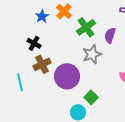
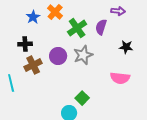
purple semicircle: (110, 35) -> (101, 27), moved
black cross: (34, 43) -> (25, 44), turned -32
purple circle: (67, 76) -> (58, 56), moved, size x0.7

